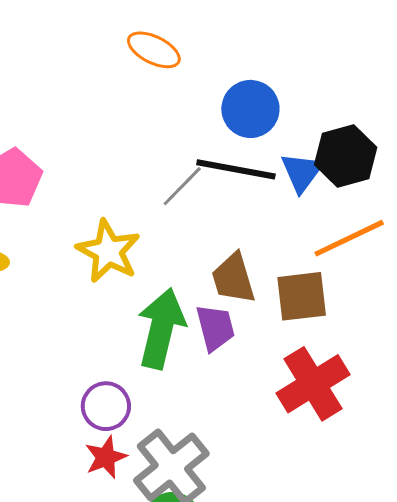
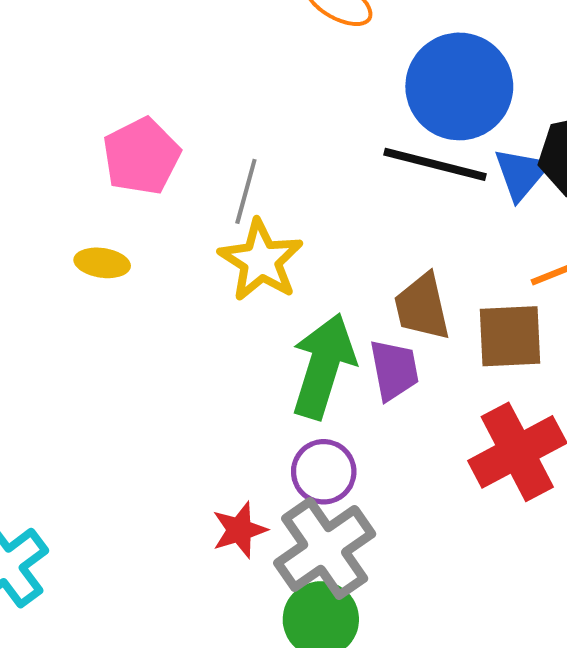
blue circle: (250, 109) -> (459, 86), size x1.4
gray line: (182, 186) -> (246, 191), moved, turned -33
purple circle: (106, 406) -> (324, 472), moved

